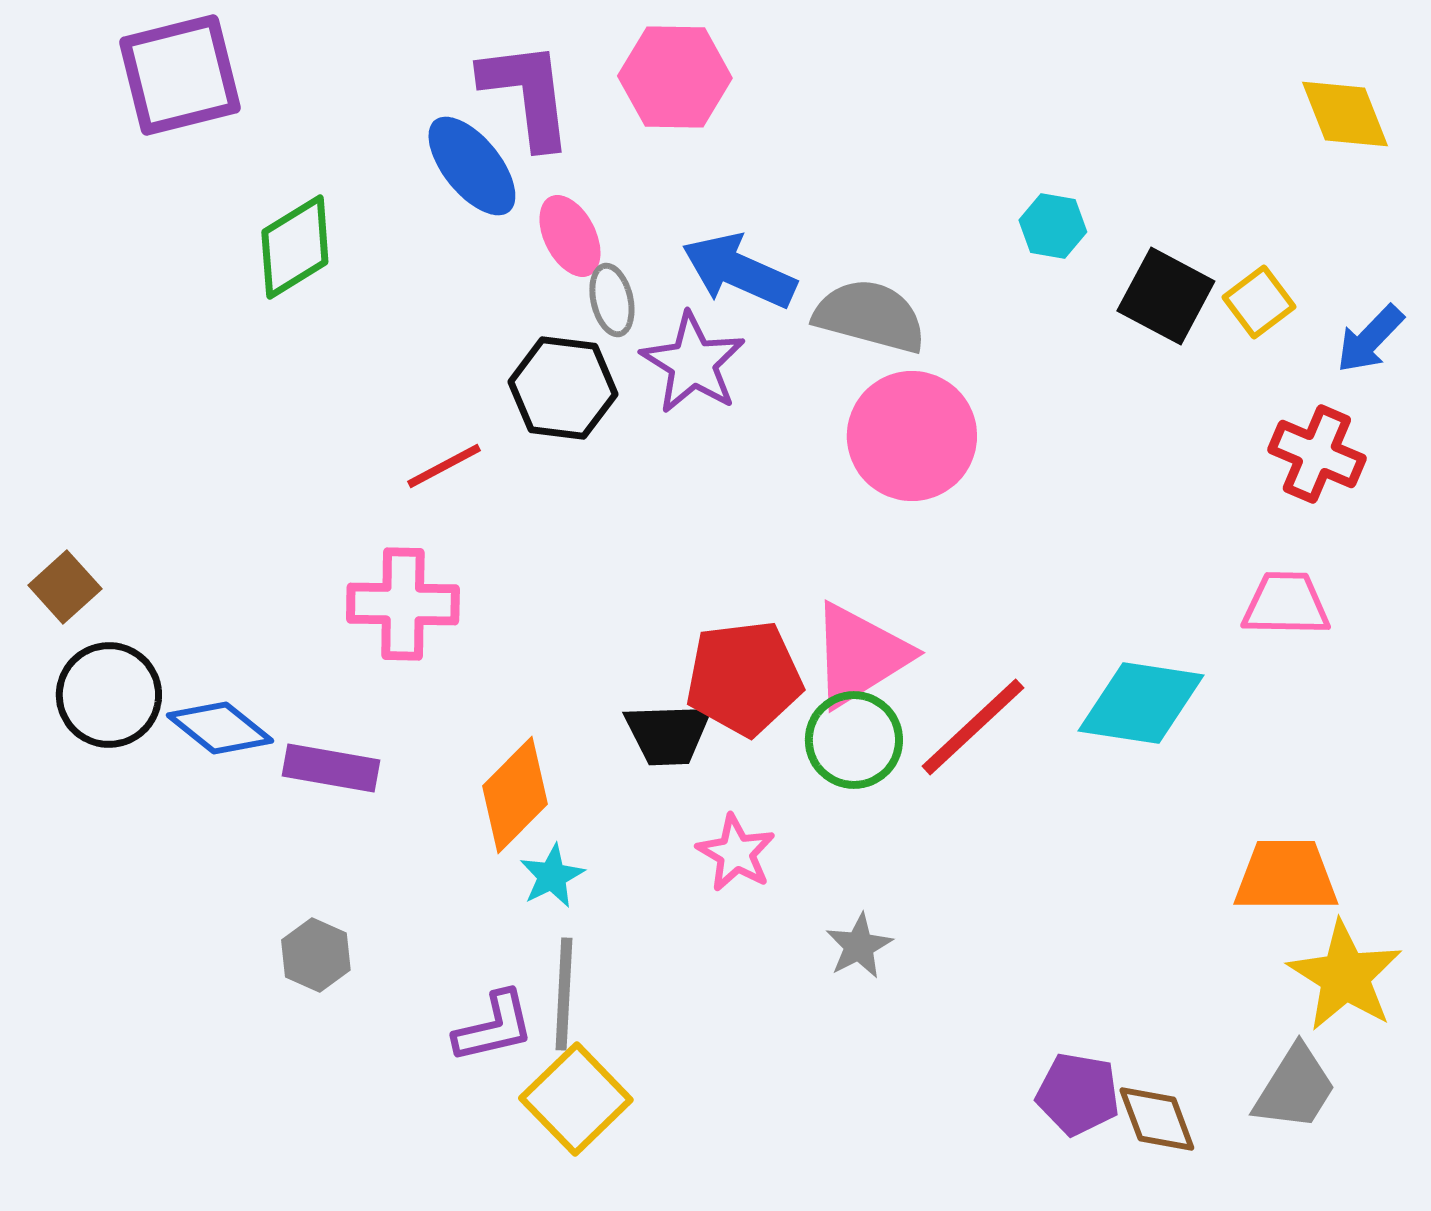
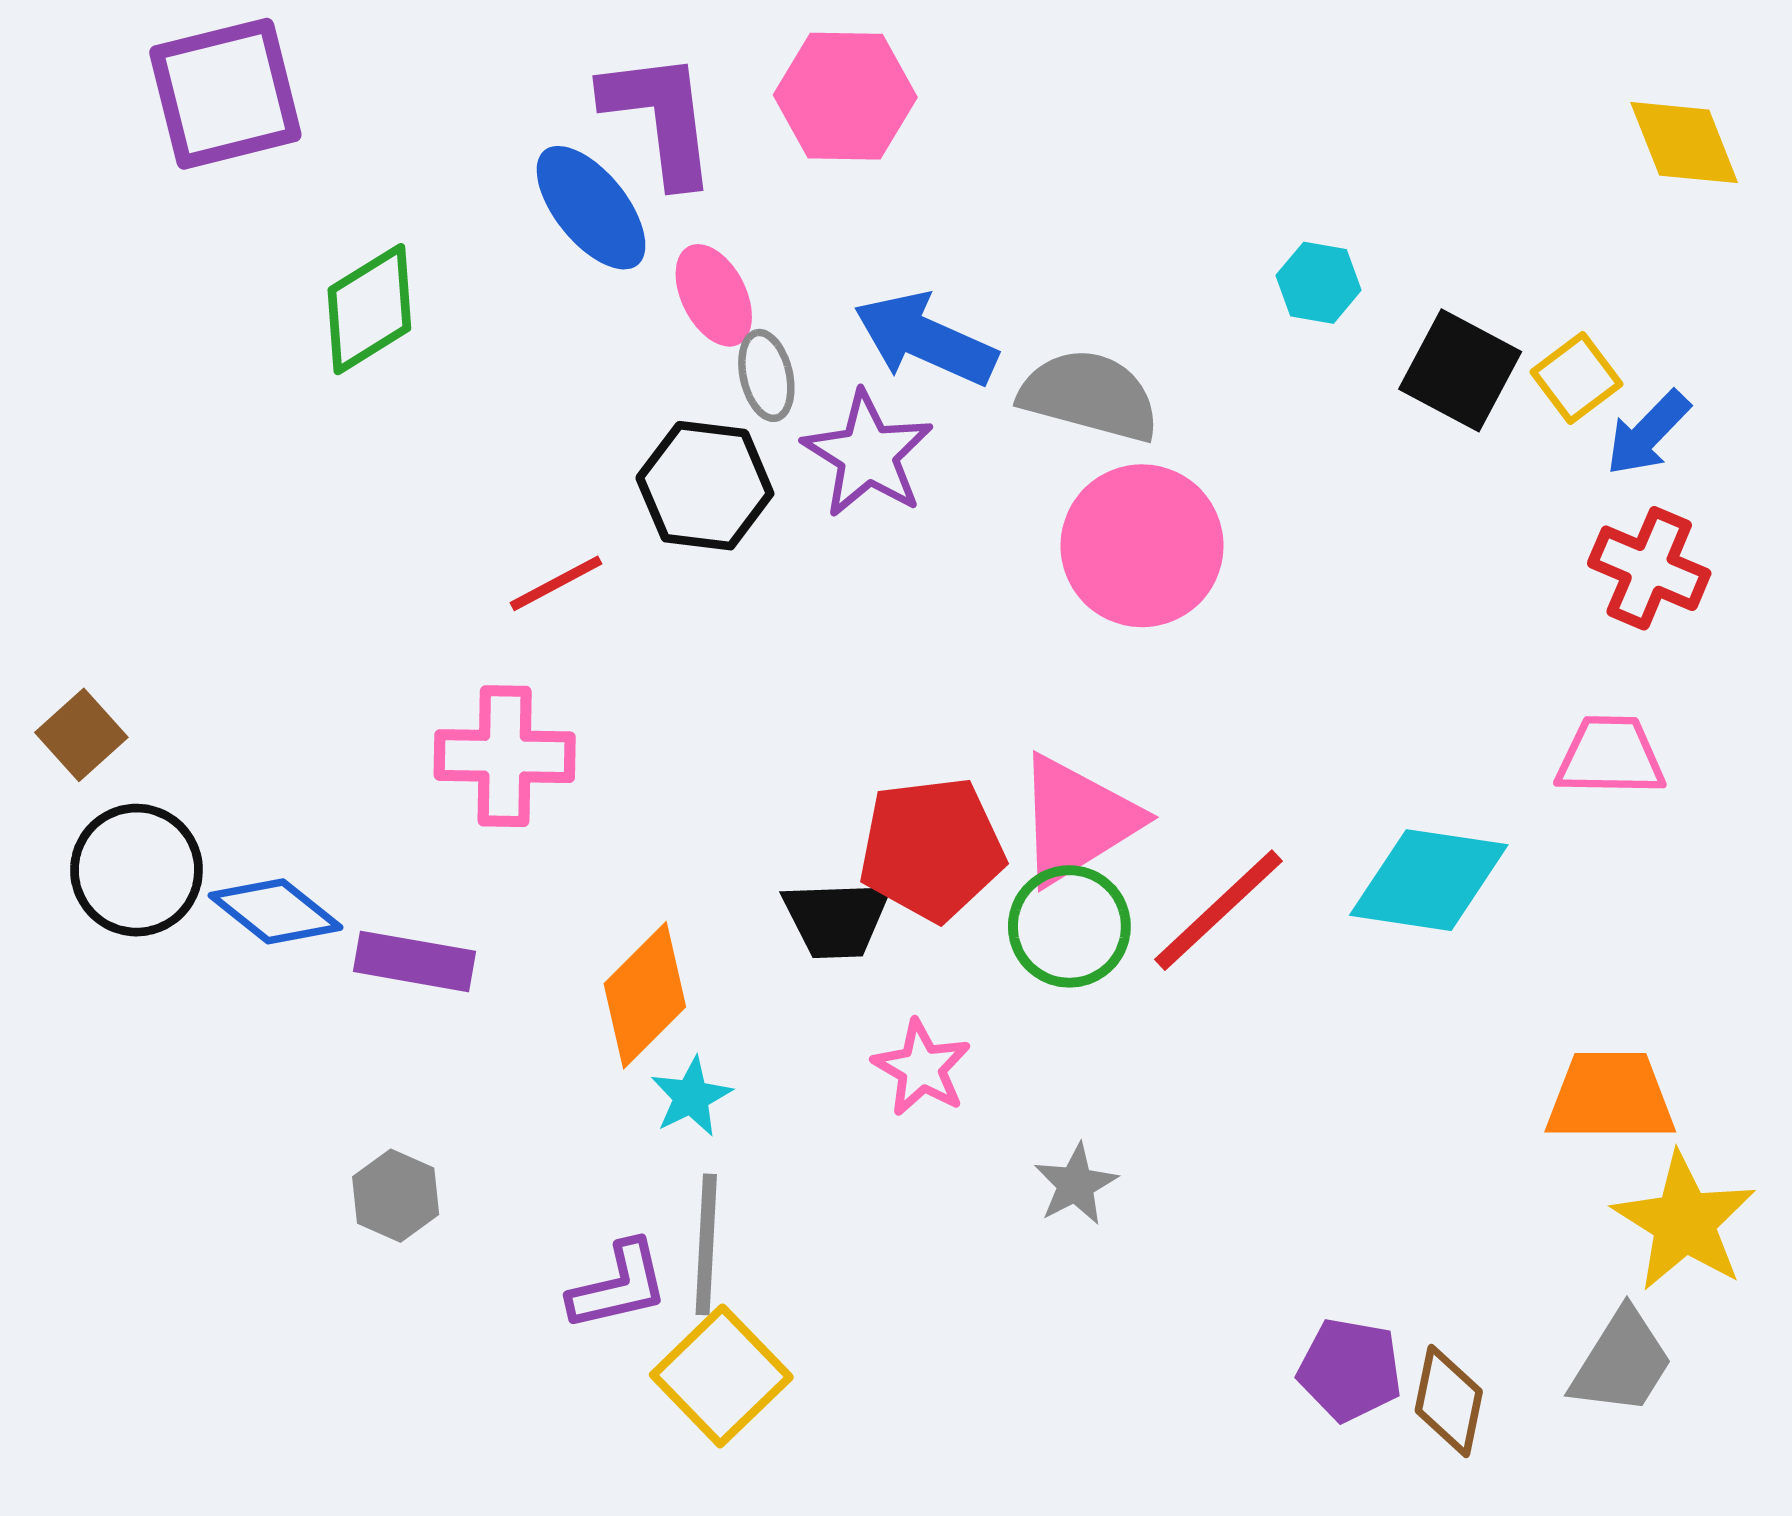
blue arrow: (1370, 339) -> (1648, 433), moved
brown diamond: (1157, 1119) -> (1449, 1401), turned 32

